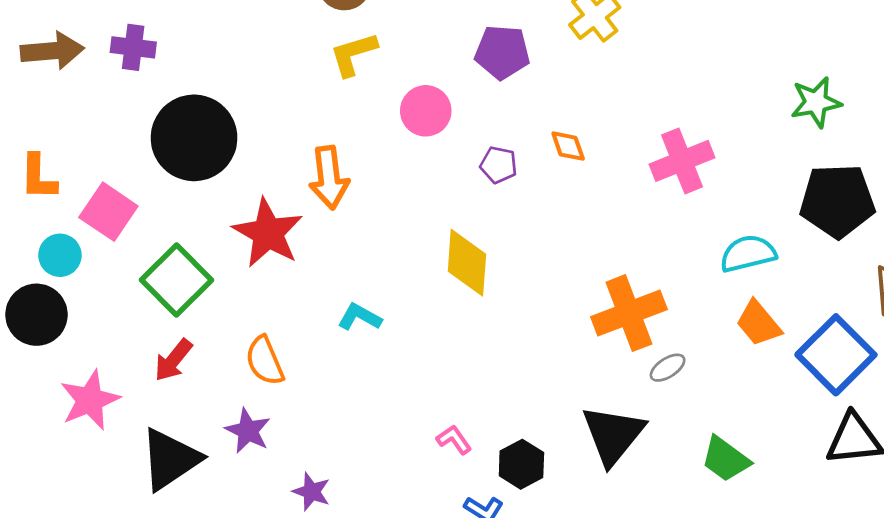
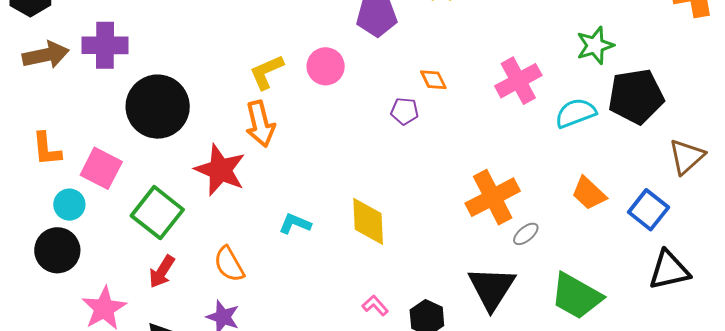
purple cross: (133, 47) -> (105, 45), size x1.4
yellow L-shape: (353, 54) -> (266, 72), moved
green star: (816, 102) -> (595, 45), moved
purple pentagon: (499, 165) -> (405, 111), moved
cyan semicircle: (748, 254) -> (576, 113), moved
yellow diamond: (467, 263) -> (368, 221), moved
blue square: (836, 355) -> (648, 210), size x0.7
green trapezoid: (726, 459) -> (576, 296), size x1.4

